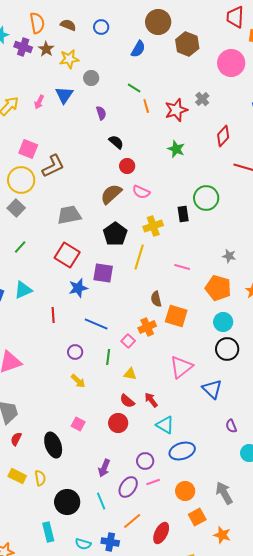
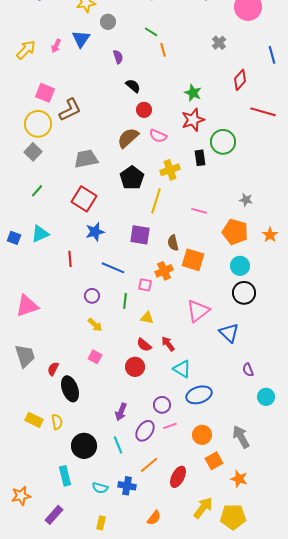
red star: (176, 110) -> (193, 120), moved
purple square: (103, 273) -> (140, 235), moved
pink square: (128, 341) -> (145, 285), turned -32
pink square: (78, 424) -> (95, 357), moved
red semicircle: (16, 439) -> (53, 369), moved

